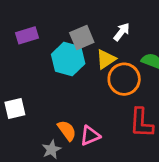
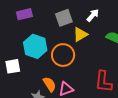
cyan hexagon: (68, 59) -> (35, 46), moved
orange circle: (124, 79) -> (63, 55), moved

